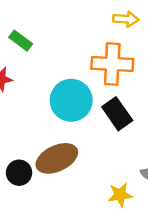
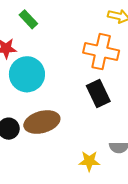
cyan circle: (71, 100) -> (27, 74), moved

